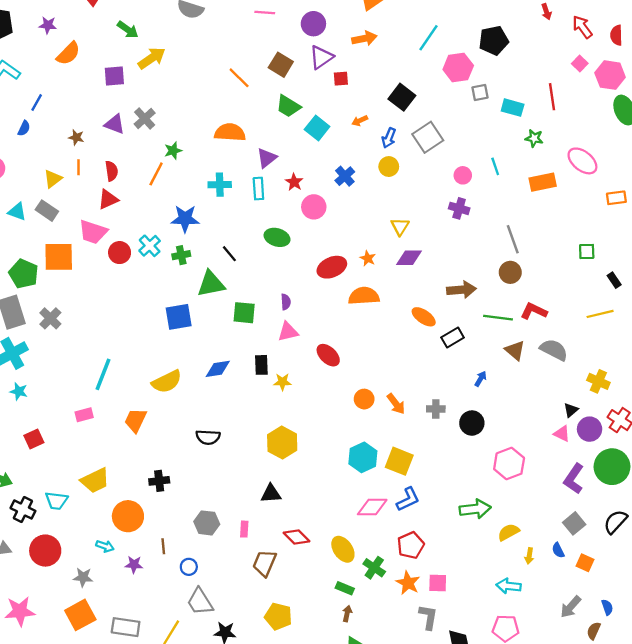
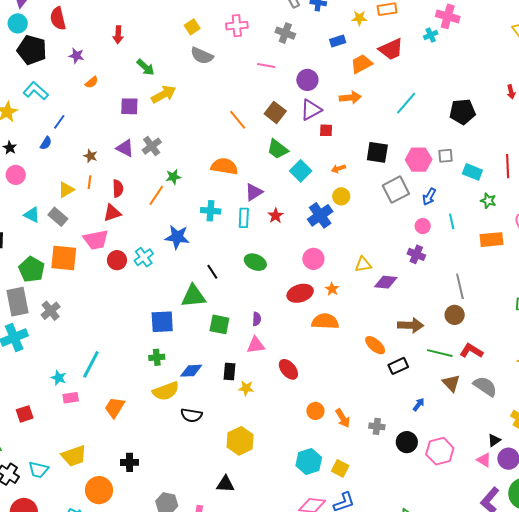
orange semicircle: (68, 53) -> (92, 82), size x0.6
pink hexagon: (458, 68) -> (419, 160), moved
black square: (402, 97) -> (377, 152), turned -35
blue arrow: (389, 138) -> (429, 197), moved
yellow circle: (389, 167) -> (341, 196), moved
blue cross: (345, 176) -> (320, 215), size x1.4
pink circle: (314, 207) -> (313, 259), moved
yellow triangle: (400, 227) -> (363, 264), turned 42
pink trapezoid: (93, 232) -> (96, 240), turned -36
green cross: (181, 255) -> (157, 357), moved
purple diamond: (409, 258) -> (386, 282), moved
yellow semicircle: (167, 382) -> (166, 391), moved
cyan star: (19, 391) -> (59, 378), moved
black semicircle: (208, 437) -> (191, 415), moved
yellow square: (399, 461) -> (340, 468), size x0.7
pink hexagon: (509, 463) -> (440, 451), moved

